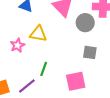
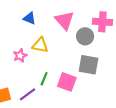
gray square: (90, 52) -> (88, 65), size x1.5
pink square: (76, 81) -> (67, 82), moved, turned 30

